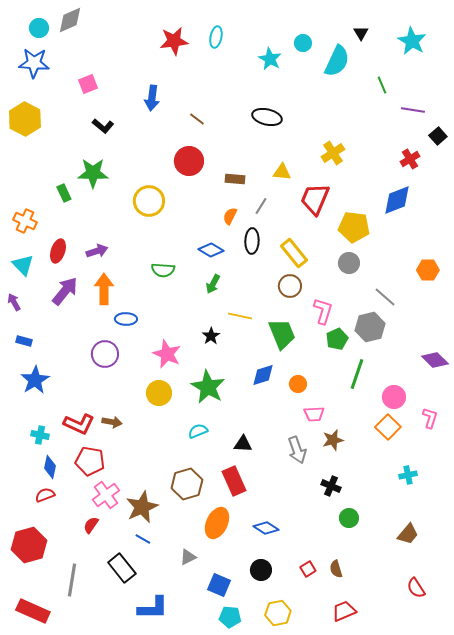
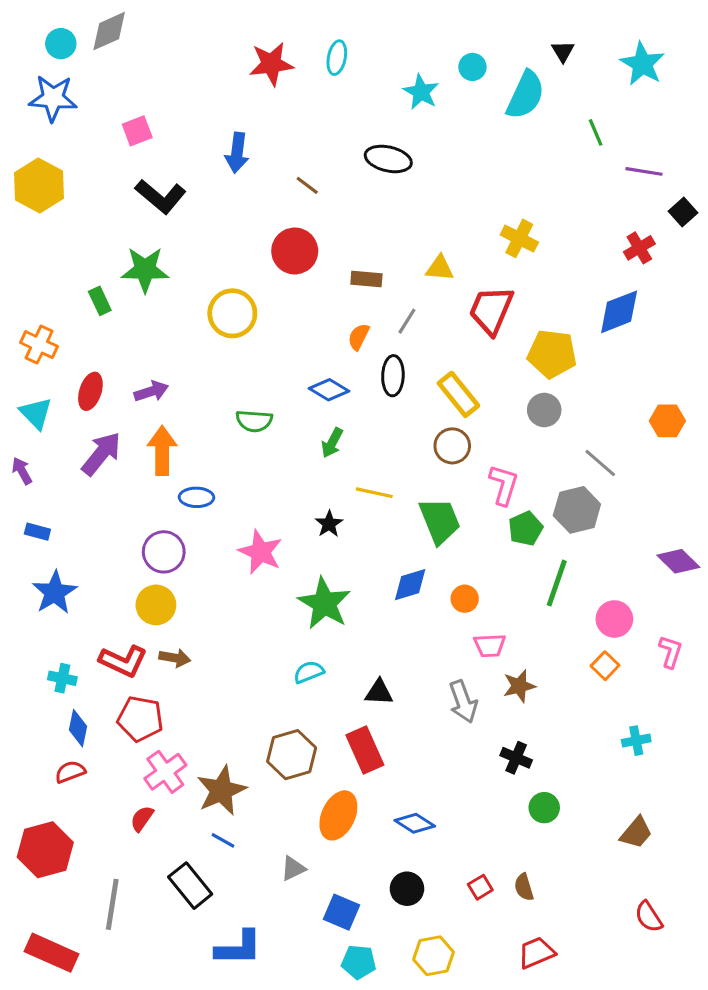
black ellipse: (267, 117) -> (388, 159), moved
black L-shape: (103, 126) -> (161, 196), size x1.5
yellow cross: (333, 153) -> (519, 238), turned -30
yellow circle: (159, 393) -> (156, 605), moved
orange square: (388, 427) -> (605, 666), size x0.7

